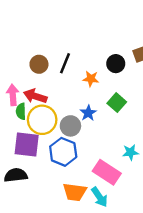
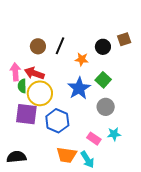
blue star: (88, 113) -> (79, 88), size x1.6
gray circle: (70, 126) -> (106, 107), moved
cyan star: (130, 152) -> (114, 134), moved
pink rectangle: (107, 172) -> (94, 139), size x0.6
black semicircle: (16, 175) -> (16, 157), moved

